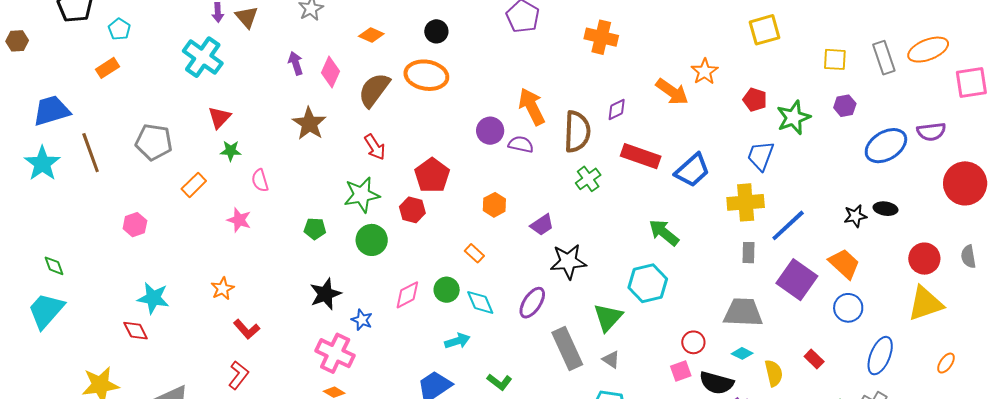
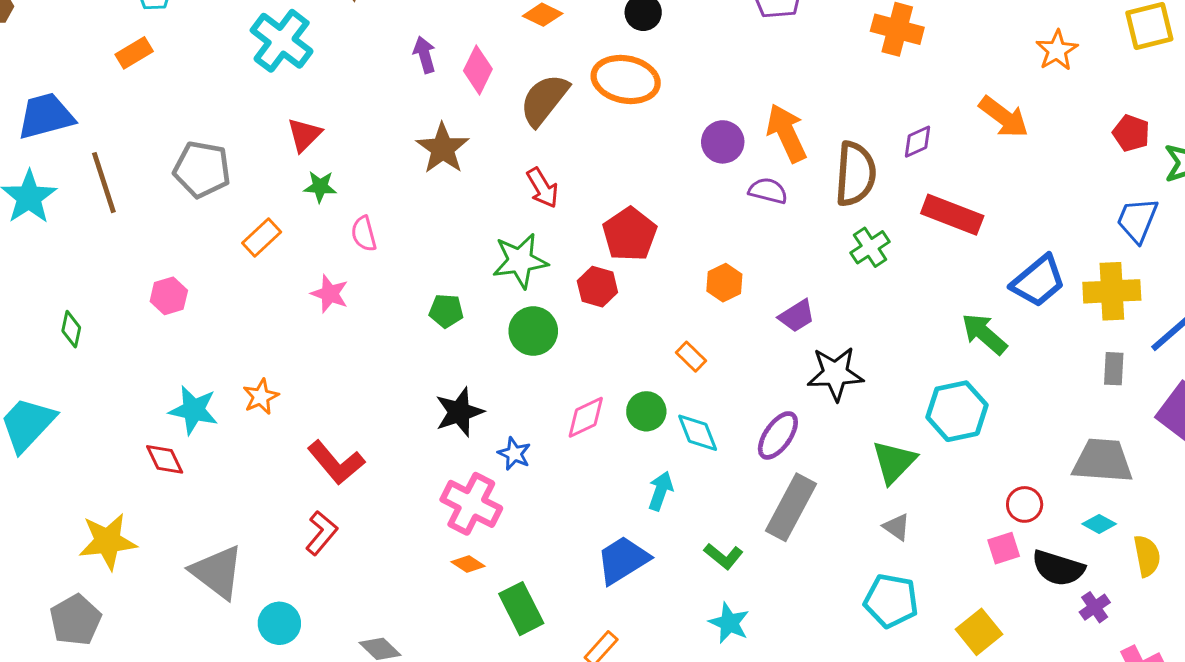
orange star: (705, 71) -> (1057, 50), moved
purple circle: (490, 131) -> (723, 142), moved
blue trapezoid: (692, 170) -> (1038, 281), moved
green diamond: (54, 266) -> (71, 329), moved, turned 30
orange star: (223, 289) -> (261, 397), moved
red L-shape: (247, 329) -> (336, 463), size x1.4
cyan arrow: (457, 341) -> (661, 491), turned -55
gray rectangle: (567, 348) -> (791, 507), moved, turned 51

